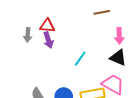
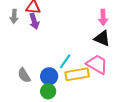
cyan line: (80, 59) -> (65, 61), moved

